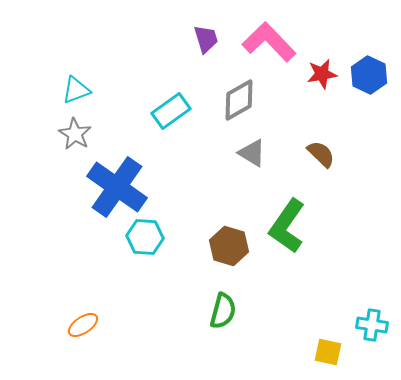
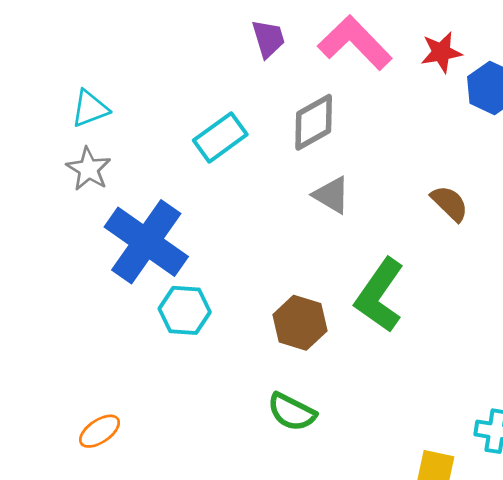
red star: (322, 74) -> (441, 52), moved
brown semicircle: (321, 154) -> (450, 203), moved
green semicircle: (223, 311) -> (292, 412), turned 102

